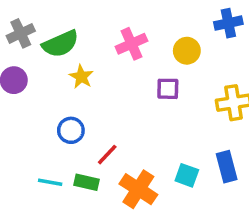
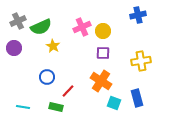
yellow circle: (187, 51) -> (103, 31), moved
cyan line: (50, 182) -> (23, 107), moved
orange cross: (138, 189) -> (101, 81), moved

